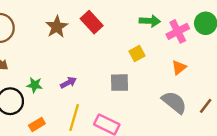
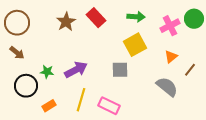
green arrow: (150, 21) -> (136, 17), moved
yellow square: (137, 54) -> (135, 45), size x1.6
purple arrow: (68, 83) -> (76, 70), size x1.6
brown line: (206, 106) -> (190, 70), moved

